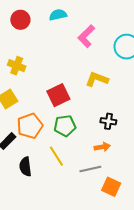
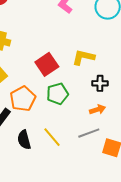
yellow L-shape: (97, 79) -> (83, 57), moved
yellow line: (56, 156) -> (52, 137), moved

